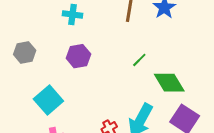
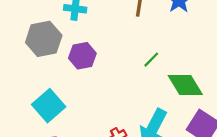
gray hexagon: (25, 52) -> (44, 39), moved, size x1.4

